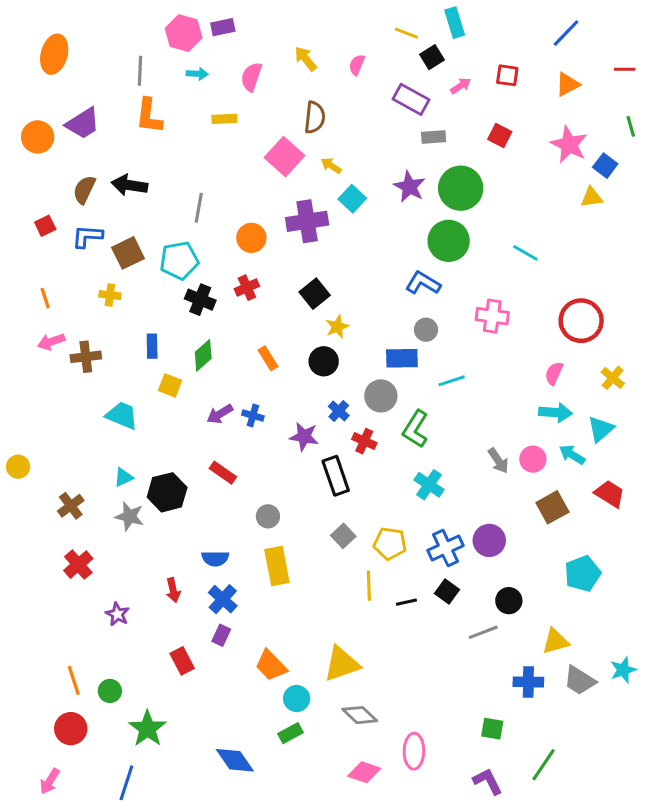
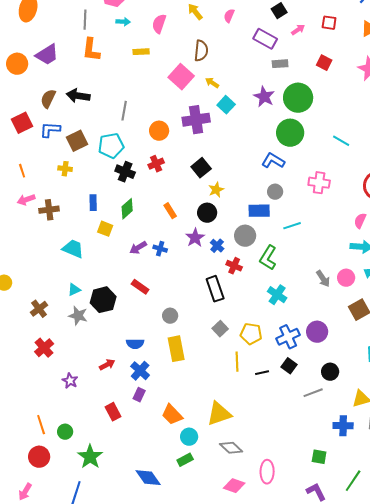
red square: (45, 226) -> (22, 123), size x1.5
purple star: (304, 437) -> (195, 238), moved, turned 30
red arrow: (173, 590) -> (107, 365), turned -105

